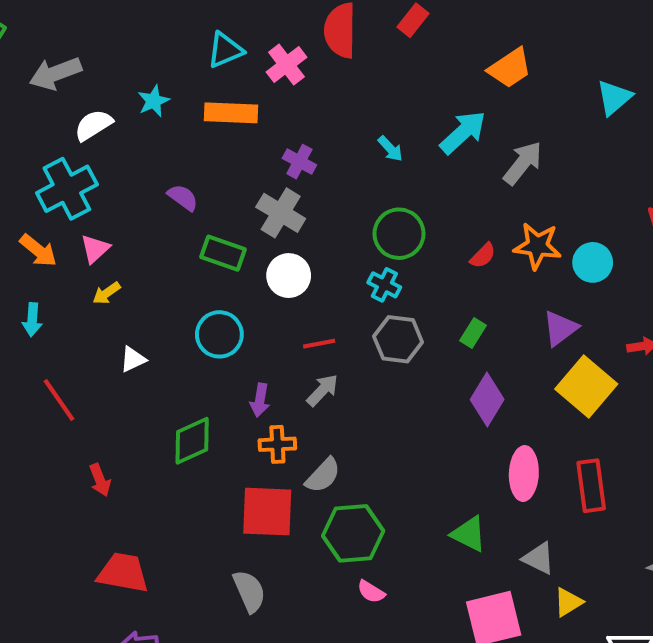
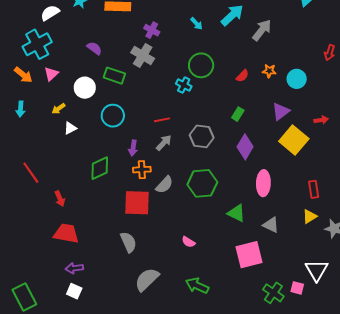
orange star: (537, 246) -> (269, 71), size x0.6
white circle: (289, 276) -> (85, 88), moved
cyan cross: (384, 285) -> (184, 85), moved
yellow arrow: (107, 293) -> (59, 109), moved
gray hexagon: (398, 339) -> (202, 136), moved
red line: (59, 400) -> (31, 173), moved
red arrow: (100, 480) -> (60, 199), moved
red rectangle: (591, 486) -> (314, 189), moved, size x0.7
green hexagon: (353, 533) -> (202, 183), moved
yellow triangle: (568, 602) -> (310, 216), moved

